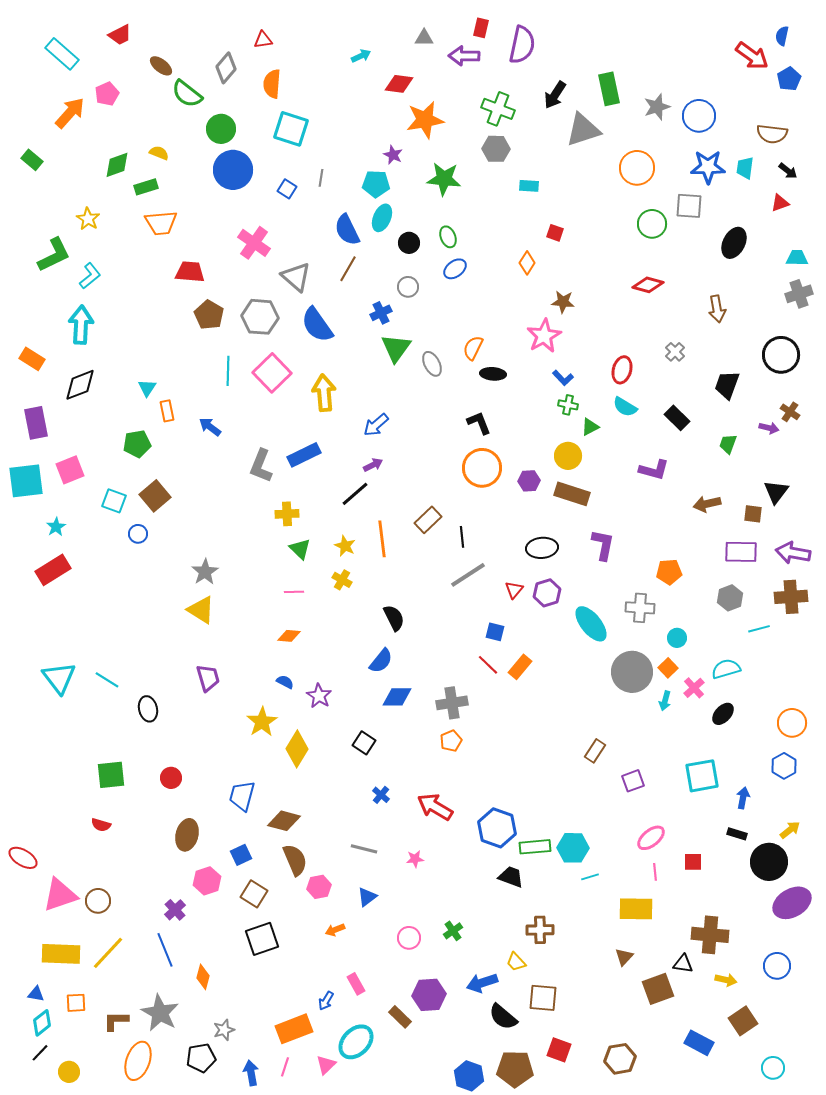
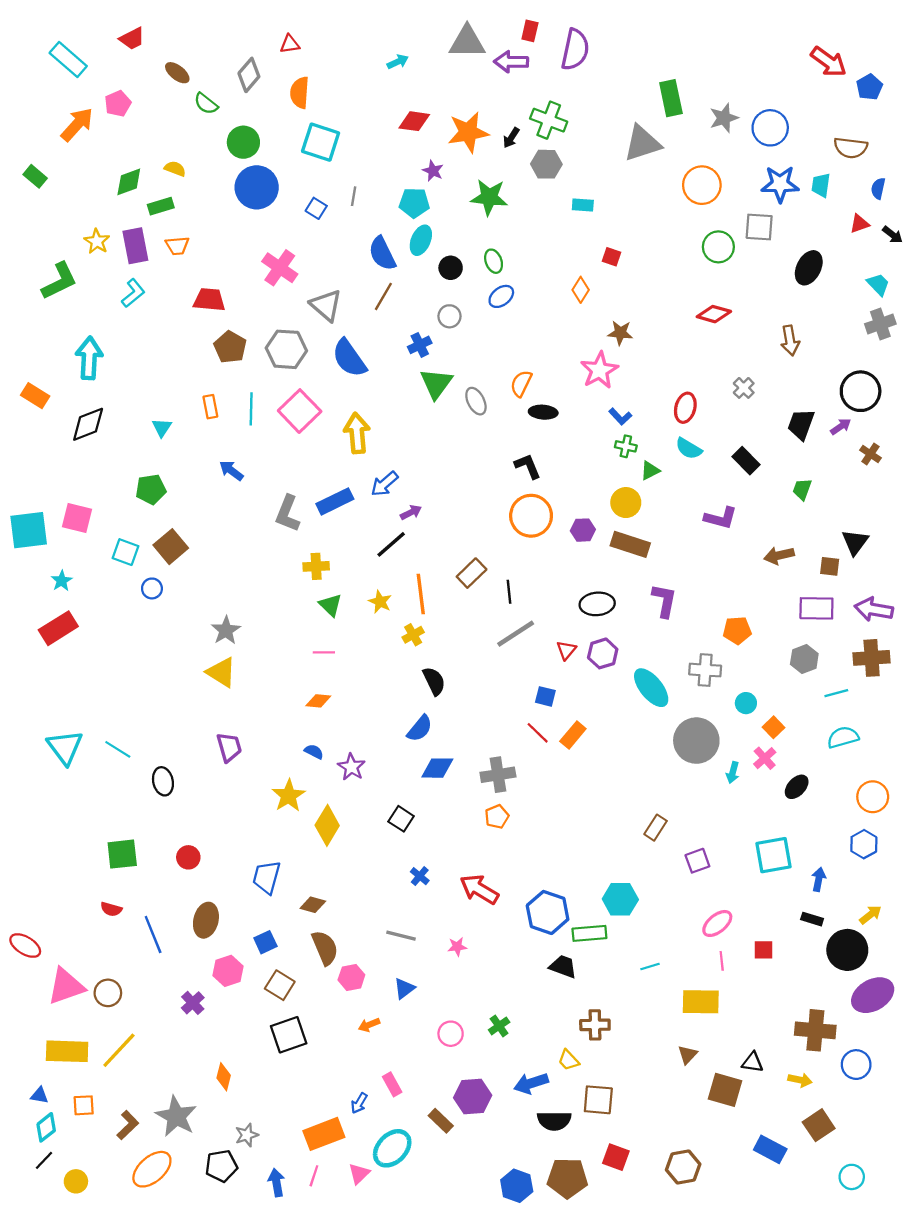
blue semicircle: (782, 36) -> (878, 188), moved
gray triangle: (424, 38) -> (467, 42), size x1.8
red diamond: (399, 84) -> (414, 121), moved
green semicircle: (187, 94) -> (206, 104), size x0.7
black arrow: (555, 95) -> (511, 138), moved, size x0.7
black arrow: (788, 171) -> (892, 235), moved
orange trapezoid: (161, 223) -> (177, 246), size x0.7
cyan trapezoid: (797, 258) -> (878, 284), turned 45
cyan L-shape: (90, 276) -> (133, 293), moved
orange rectangle: (167, 411) -> (210, 407), moved
purple rectangle: (36, 423) -> (135, 246), moved
blue arrow: (376, 425) -> (384, 484), moved
purple arrow: (769, 428) -> (841, 426), moved, turned -48
pink square: (70, 470) -> (77, 518), turned 36
yellow cross: (342, 580) -> (413, 635), moved, turned 30
orange square: (668, 668) -> (773, 727), moved
cyan semicircle: (726, 669) -> (843, 737), moved
brown diamond: (284, 821) -> (313, 905), size x0.7
cyan hexagon: (573, 848) -> (620, 899), moved
brown cross: (710, 935) -> (815, 1030), moved
blue line: (165, 950) -> (153, 934), moved
brown square: (658, 989) -> (725, 1090), turned 36
black semicircle: (503, 1017) -> (554, 1121), turned -40
brown L-shape: (116, 1021) -> (128, 1125), turned 136
orange ellipse: (138, 1061) -> (152, 1169), turned 30

